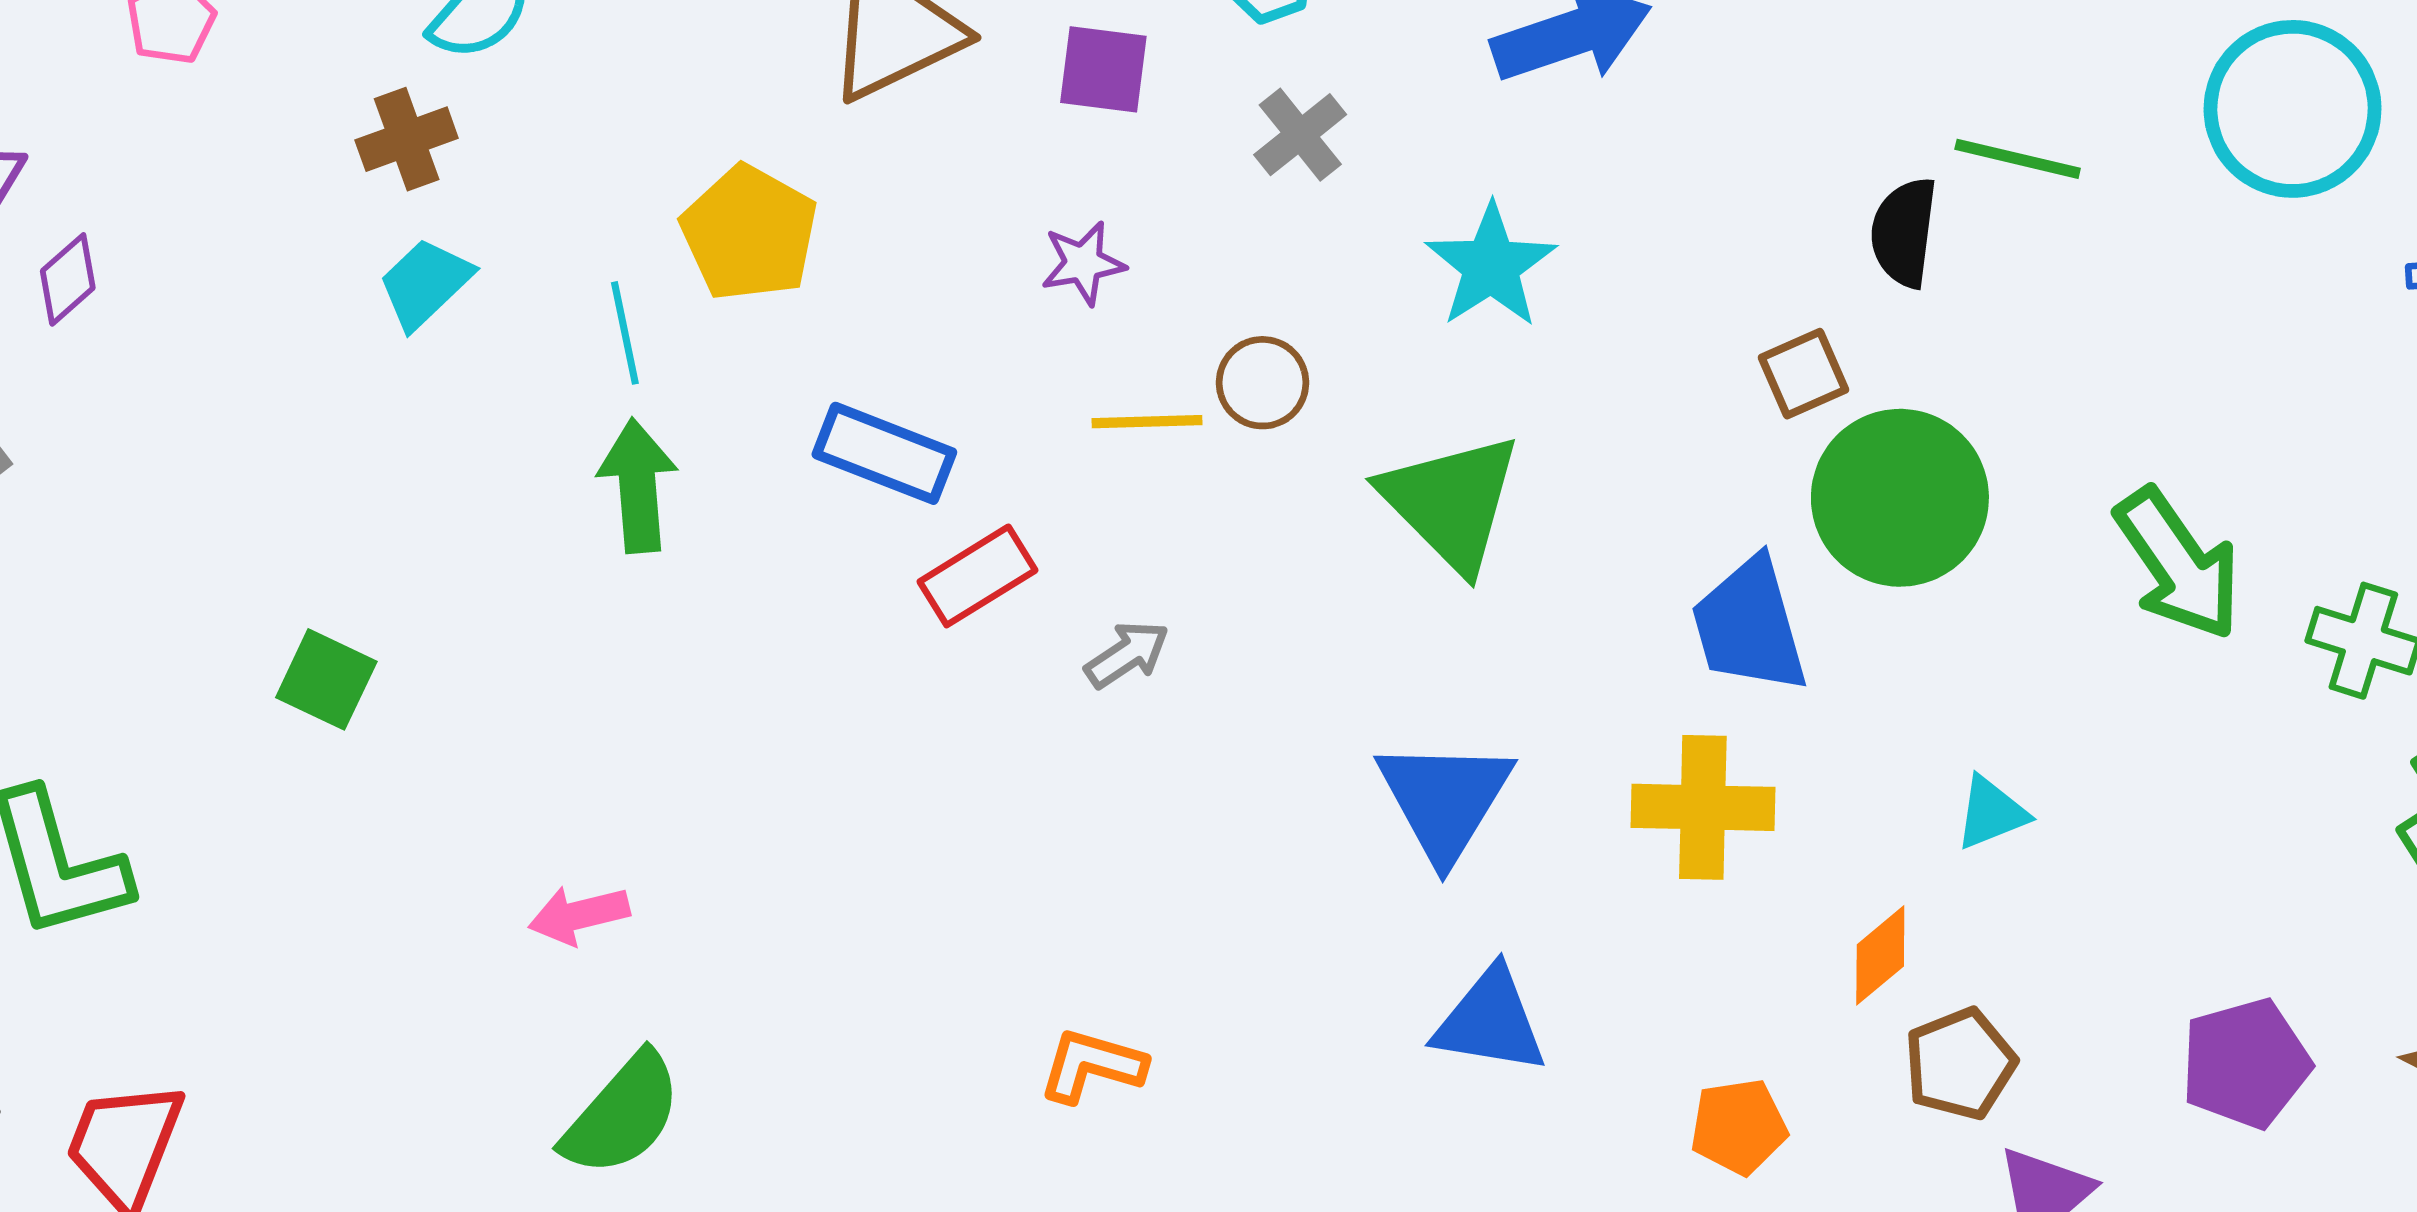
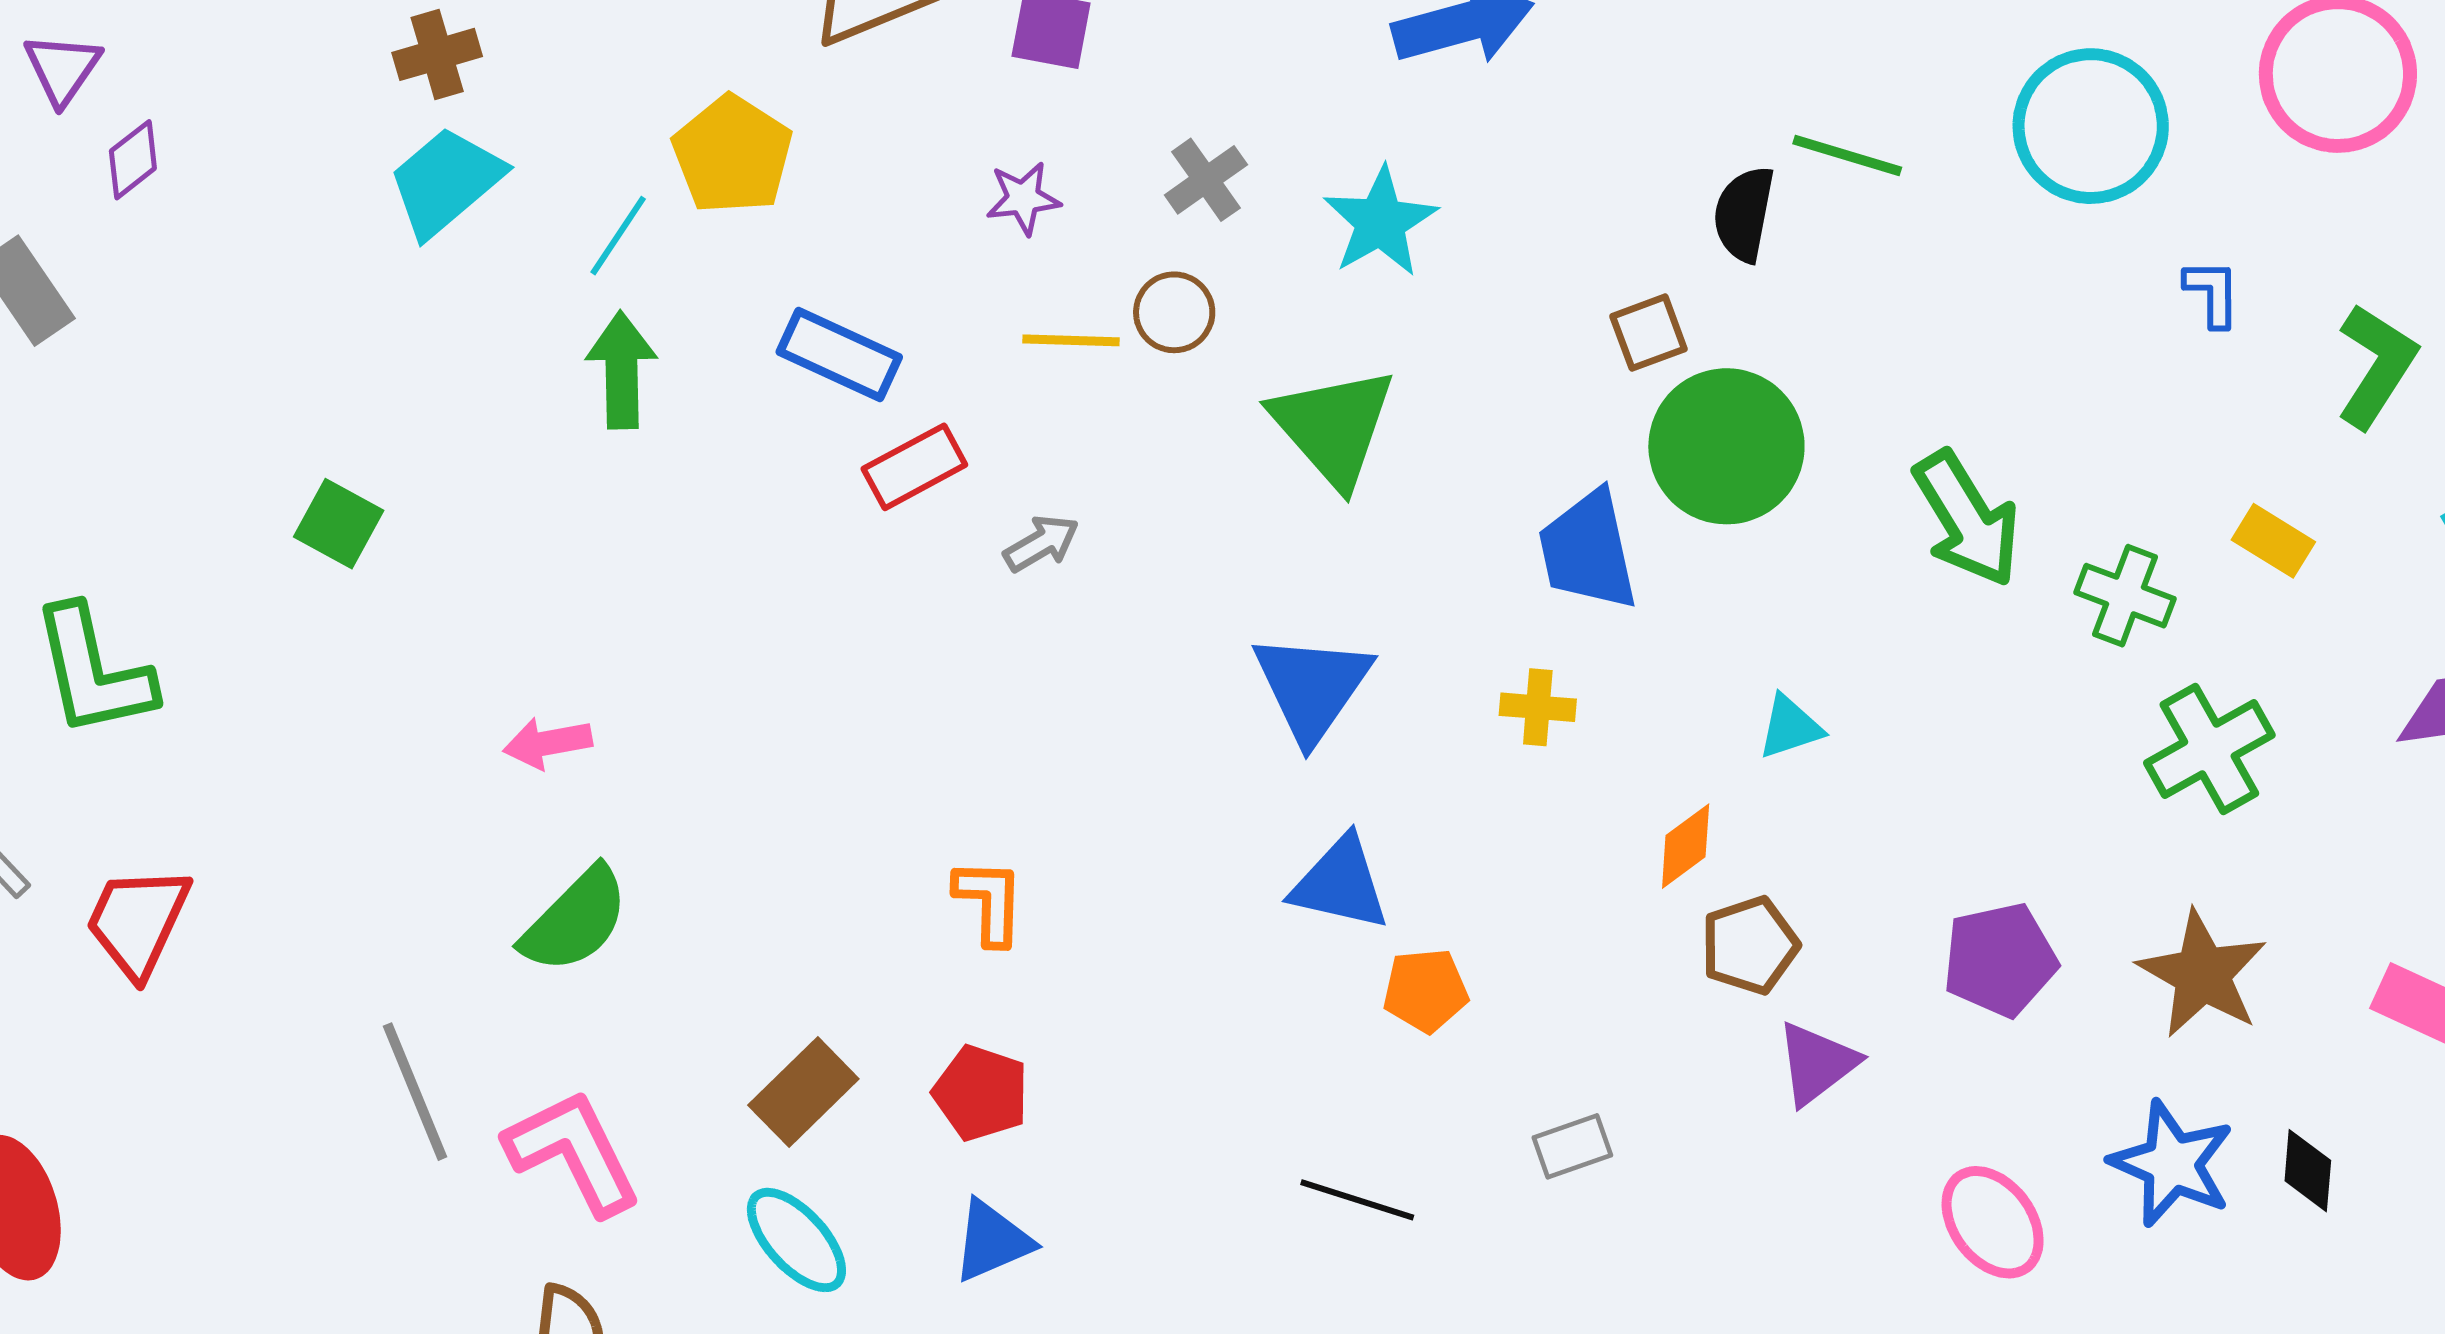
gray cross: (1300, 135) -> (1206, 180), moved
cyan trapezoid: (425, 283) -> (446, 182), size x1.4
cyan line: (625, 333) -> (618, 236), turned 42
yellow cross: (1703, 807) -> (1538, 707), size x0.6
orange L-shape: (1092, 1066) -> (989, 902), turned 72
orange pentagon: (1739, 1127) -> (1426, 990), moved

